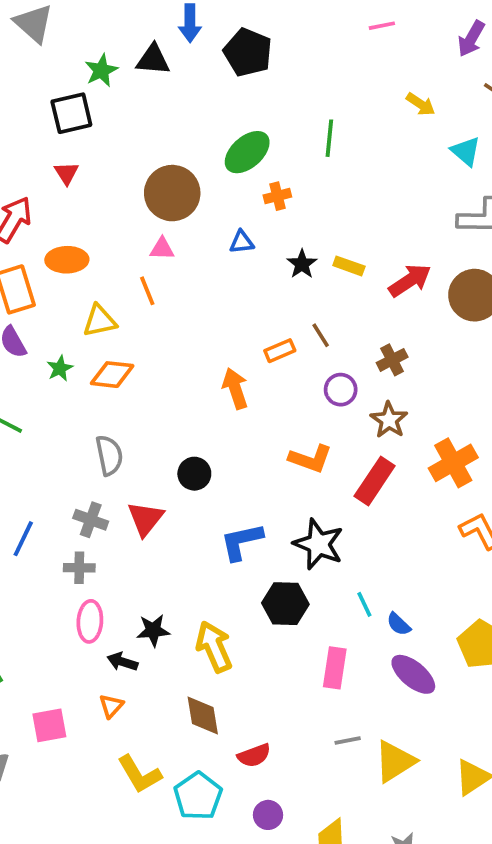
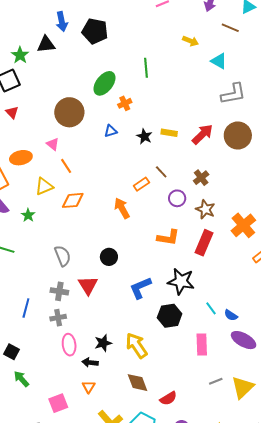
pink triangle: (162, 249) -> (53, 144), moved, turned 48
orange diamond: (112, 375) -> (73, 200), moved

